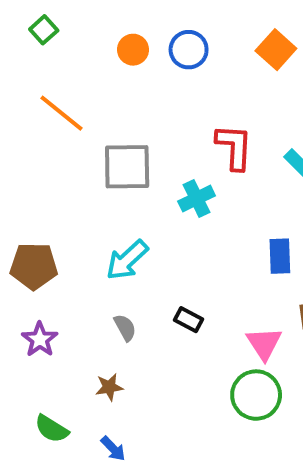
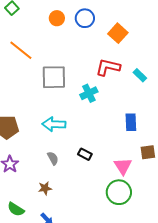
orange square: (276, 50) -> (118, 33), moved
red L-shape: (234, 147) -> (108, 67), turned -80
cyan arrow: (127, 260) -> (54, 124), turned 45

